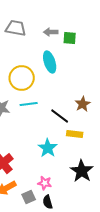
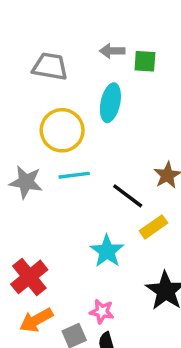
gray trapezoid: (16, 28) -> (50, 66), moved
cyan ellipse: (50, 62) -> (110, 103), turned 30
yellow rectangle: (75, 134) -> (154, 227), turned -42

